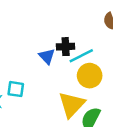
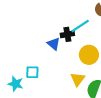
cyan line: (81, 56) -> (80, 26), moved
yellow triangle: (72, 105) -> (78, 79), size x0.7

